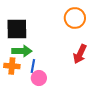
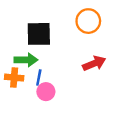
black square: (17, 29) -> (39, 34), moved
red arrow: (80, 54) -> (94, 63), turned -138

